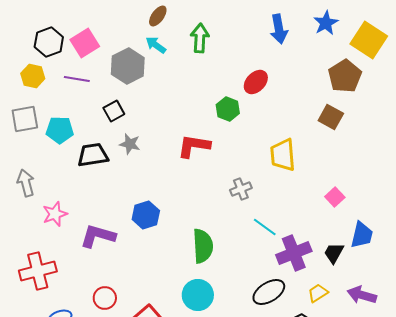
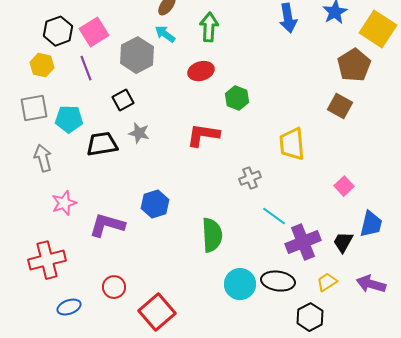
purple line: (77, 79) -> (86, 68), turned 60
red ellipse: (256, 82) -> (201, 71), moved, turned 30
gray arrow: (26, 183) -> (43, 158), moved
black ellipse: (269, 292) -> (278, 281), turned 40
cyan circle: (198, 295) -> (240, 284), moved

